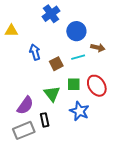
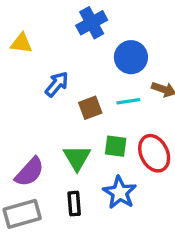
blue arrow: (35, 52) -> (57, 84), turned 49
black rectangle: (45, 120) -> (74, 204), moved

